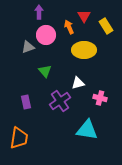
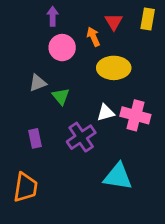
yellow rectangle: (106, 26) -> (148, 19), moved, turned 42
gray triangle: (28, 47) -> (38, 83), moved
pink cross: (100, 98) -> (135, 115), moved, size x1.5

